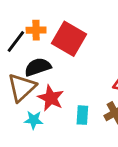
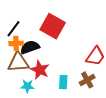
orange cross: (36, 30) -> (16, 43), moved
brown triangle: (22, 87) -> (18, 62), turned 40

